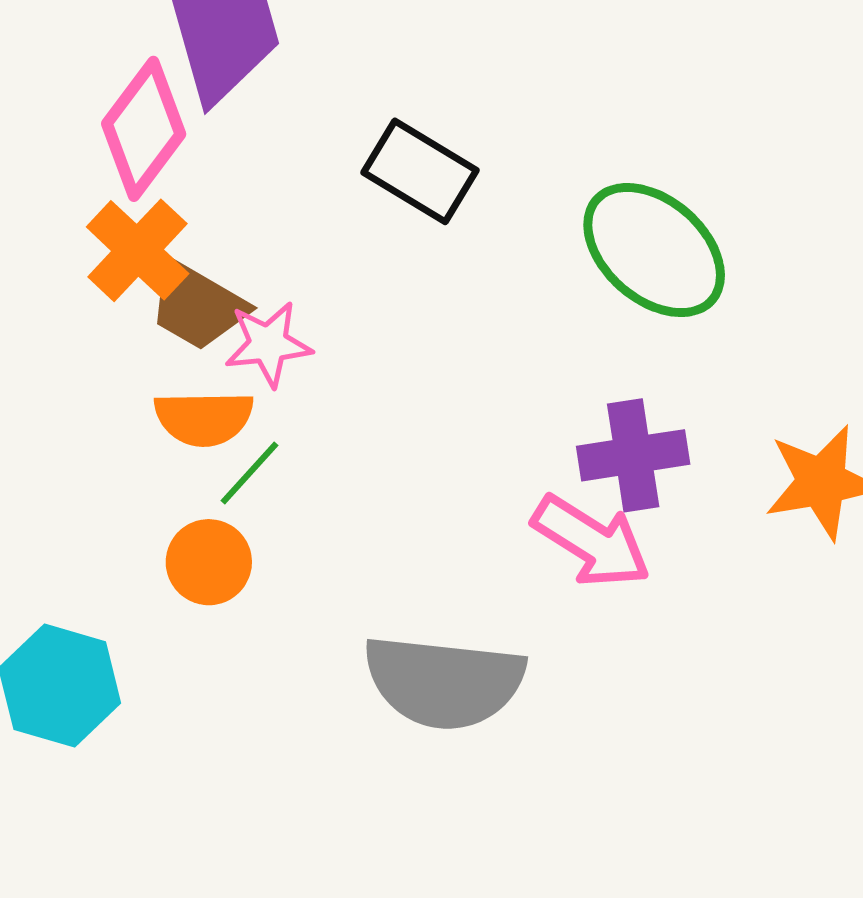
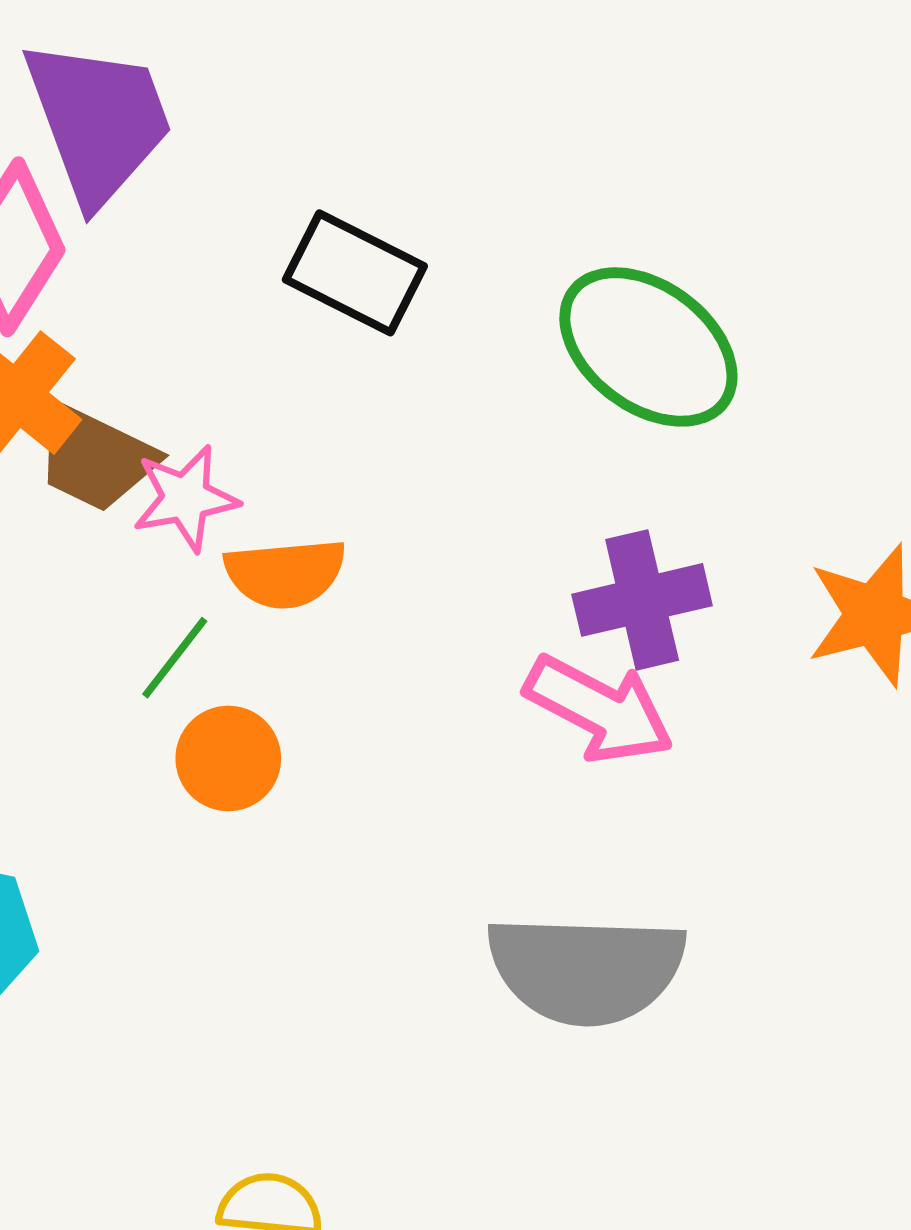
orange semicircle: (204, 418) -> (285, 573), moved
orange circle: (209, 562) -> (228, 758), moved
gray semicircle: (444, 682) -> (586, 969), moved

